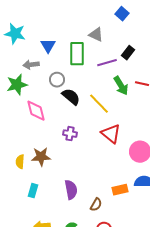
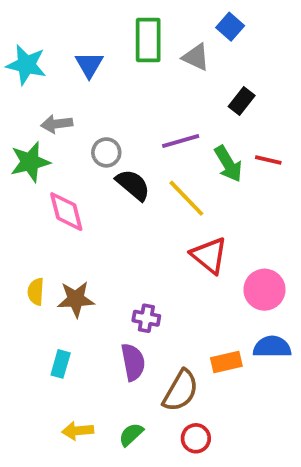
gray triangle: (96, 35) -> (196, 57), moved
blue triangle: (48, 46) -> (89, 65), moved
green rectangle: (77, 54) -> (148, 40), moved
purple line: (107, 63) -> (181, 141), moved
purple cross: (70, 134) -> (146, 318), moved
yellow semicircle: (20, 162) -> (36, 292), moved
brown semicircle: (96, 205) -> (181, 391), size x1.6

